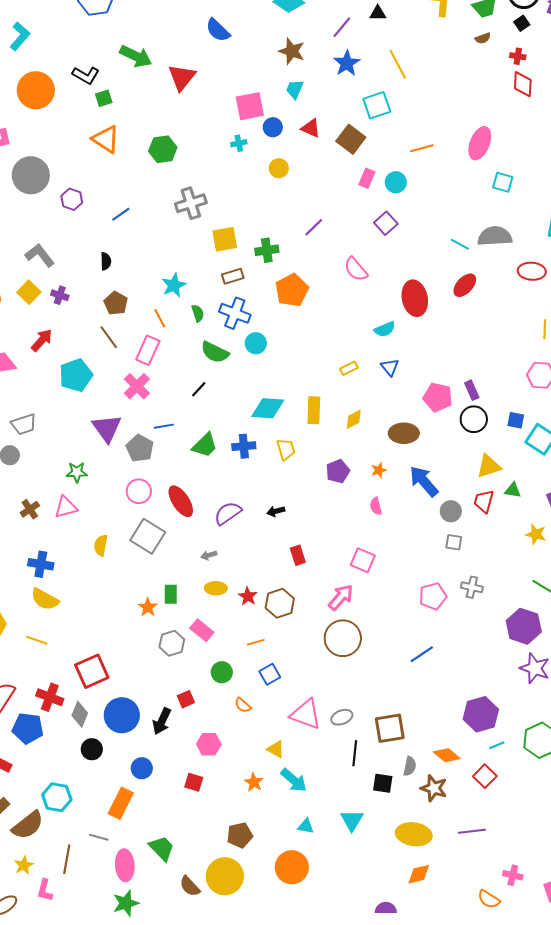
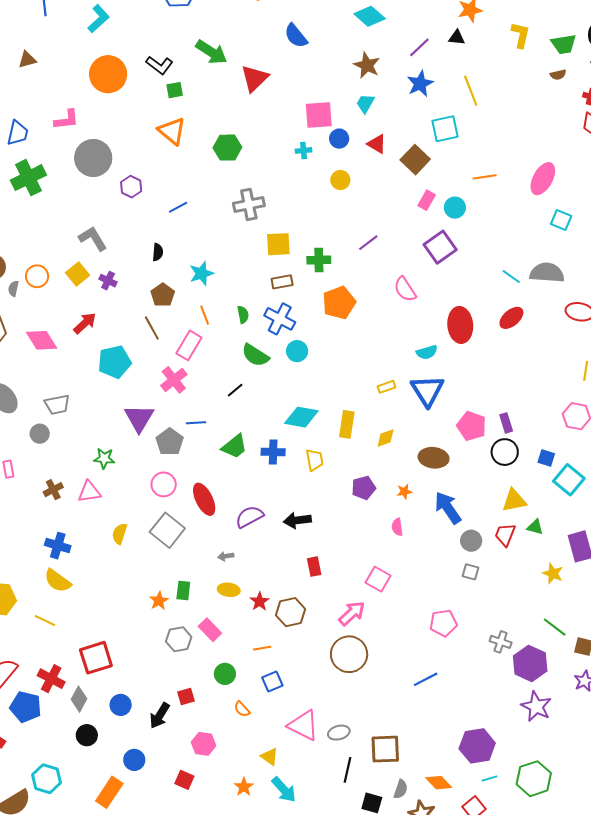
purple square: (386, 223) -> (440, 247), size x1.4
cyan star: (174, 285) -> (201, 273), moved
blue triangle: (390, 367) -> (427, 391), size x1.8
black arrow: (276, 511) -> (297, 520), size x1.5
gray cross: (472, 587) -> (501, 642), moved
blue circle: (122, 715) -> (121, 705), size x0.6

